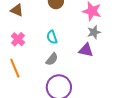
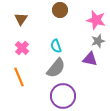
brown triangle: (17, 10) -> (21, 19), turned 40
gray semicircle: (52, 59) -> (56, 68), size x1.5

